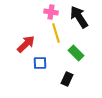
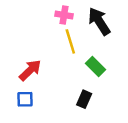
red arrow: (26, 44) -> (30, 70), moved
blue square: (40, 63) -> (25, 99), moved

